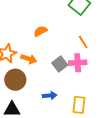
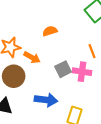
blue arrow: (50, 96) -> (46, 100), size x1.5

